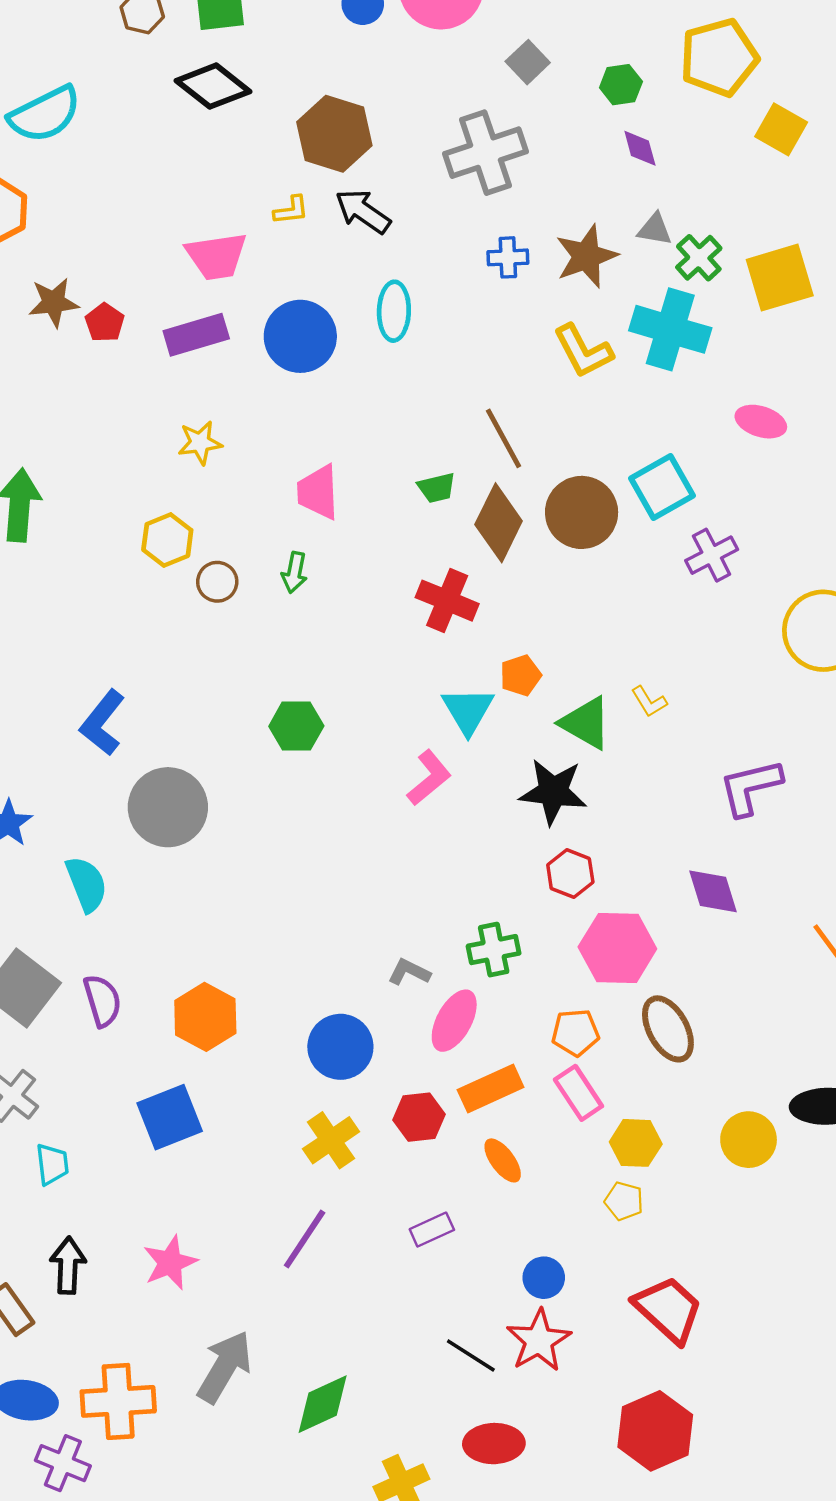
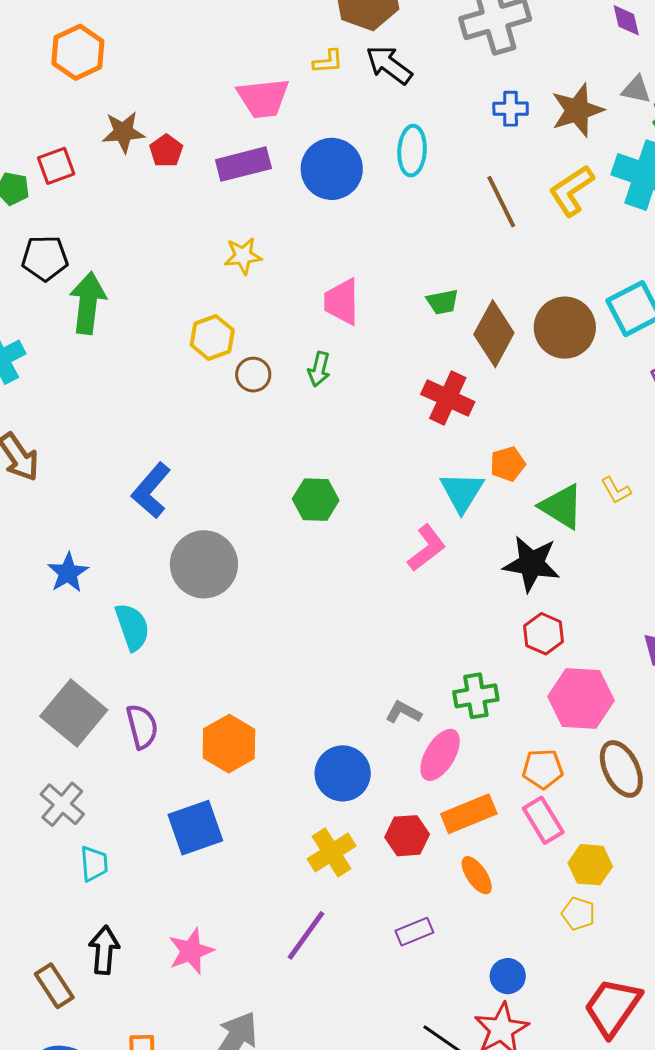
yellow L-shape: (583, 351) -> (571, 191), turned 82
brown line: (504, 438) -> (501, 202), moved
red trapezoid: (668, 1309) -> (613, 1007), turned -100

